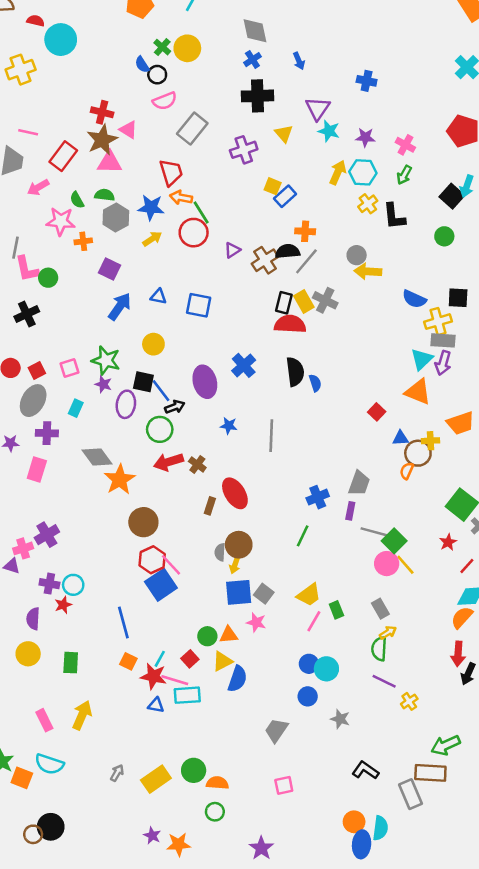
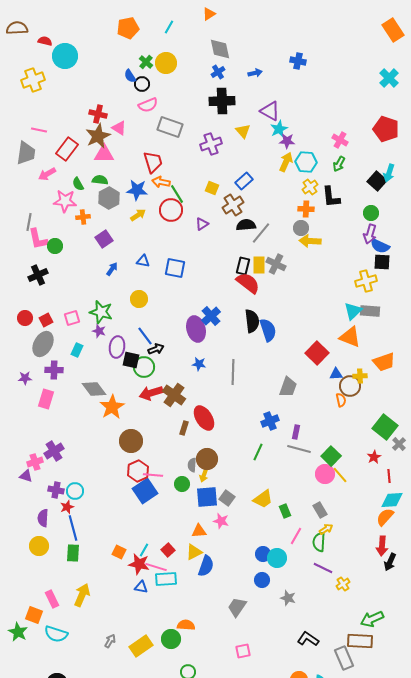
blue arrow: (299, 61) -> (255, 73), turned -80
blue cross: (367, 81) -> (298, 61), moved
purple triangle: (318, 108) -> (270, 111), turned -35
gray rectangle: (192, 129) -> (170, 127), turned 70
cyan star: (329, 131) -> (279, 129), turned 30
purple star: (365, 137) -> (287, 141), moved
yellow square: (273, 186) -> (212, 188), moved
orange cross: (305, 231) -> (306, 209), moved
brown cross: (265, 260) -> (233, 205), moved
purple square: (110, 269) -> (104, 239), turned 30
blue semicircle: (414, 299) -> (380, 246), moved
yellow rectangle: (304, 302) -> (259, 265), turned 30
blue arrow: (120, 307) -> (112, 269), size x0.6
red semicircle: (290, 324) -> (248, 283), turned 35
gray rectangle: (443, 340) -> (370, 311), moved
purple arrow: (443, 363) -> (370, 234), moved
black square: (143, 382) -> (131, 360), moved
purple ellipse: (205, 382) -> (196, 329), moved
blue semicircle: (315, 383) -> (268, 330), size x1.6
red square: (377, 412) -> (317, 353), size x1.6
brown cross: (197, 464) -> (174, 395), size x1.6
orange semicircle: (407, 471) -> (341, 400), turned 144
gray trapezoid: (359, 483) -> (288, 387), moved
gray line: (375, 532) -> (299, 449), moved
pink line: (171, 565) -> (153, 475), turned -42
red line: (467, 566) -> (389, 476), turned -48
pink line: (314, 621) -> (296, 536), moved
blue line: (123, 622) -> (73, 528), moved
green circle: (207, 636) -> (182, 484), moved
orange square: (22, 778) -> (34, 615), moved
orange semicircle: (217, 783) -> (186, 625), moved

